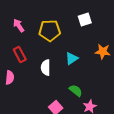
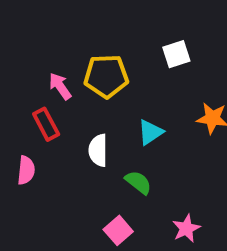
pink arrow: (19, 26) -> (60, 86), moved
green semicircle: (76, 91) -> (138, 182), moved

